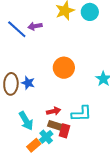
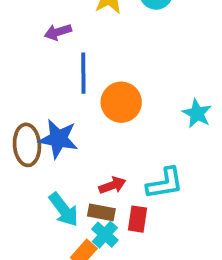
blue line: (17, 29) -> (83, 73), moved, turned 55
blue star: (28, 83) -> (58, 139), size x1.5
brown rectangle: (55, 125) -> (101, 212), moved

